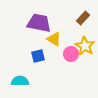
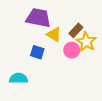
brown rectangle: (83, 18) -> (76, 30), moved
blue square: (38, 56) -> (37, 52), turned 32

